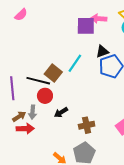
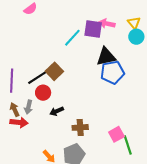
black triangle: (102, 51) -> (106, 57), size x1.5
cyan line: (75, 63) -> (72, 38), moved
black line: (38, 81) -> (39, 77), turned -55
brown arrow: (19, 116) -> (15, 110), turned -88

